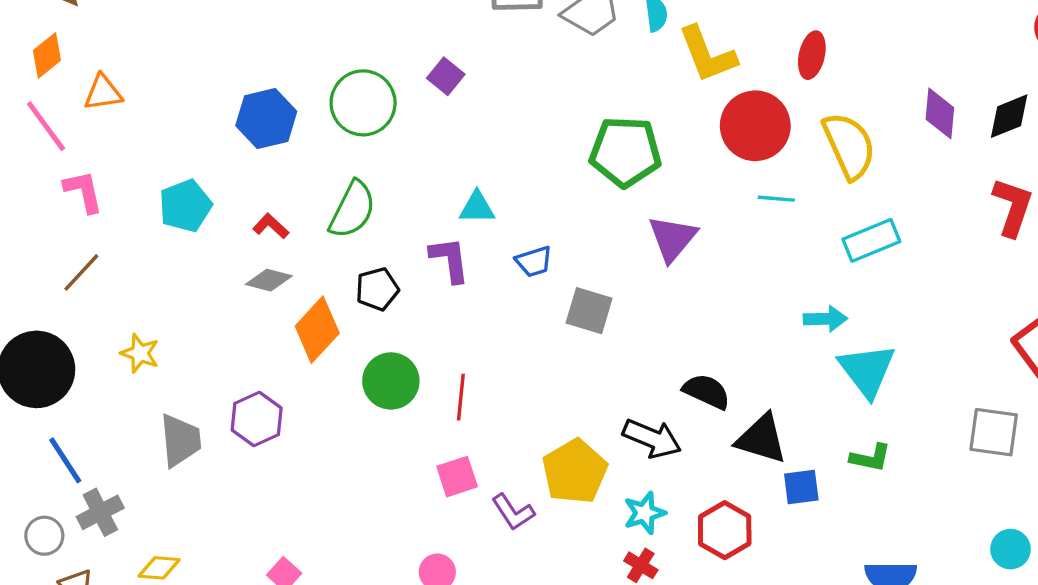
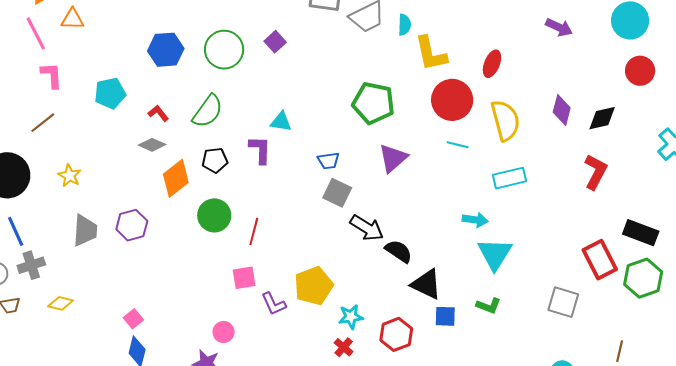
blue trapezoid: (534, 262) -> (328, 161), moved
black arrow: (652, 438) -> (367, 228), moved

